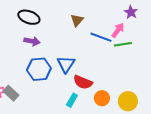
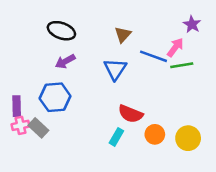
purple arrow: (32, 41) -> (65, 61), turned 140
blue triangle: (66, 64) -> (115, 69), moved
blue hexagon: (39, 69) -> (55, 97), moved

